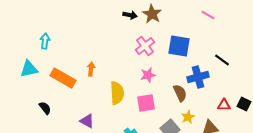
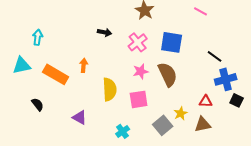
black arrow: (130, 15) -> (105, 32), moved
blue cross: (198, 77) -> (226, 79), moved
brown semicircle: (180, 93) -> (168, 74), moved, size x1.4
red triangle: (224, 105) -> (206, 101), moved

